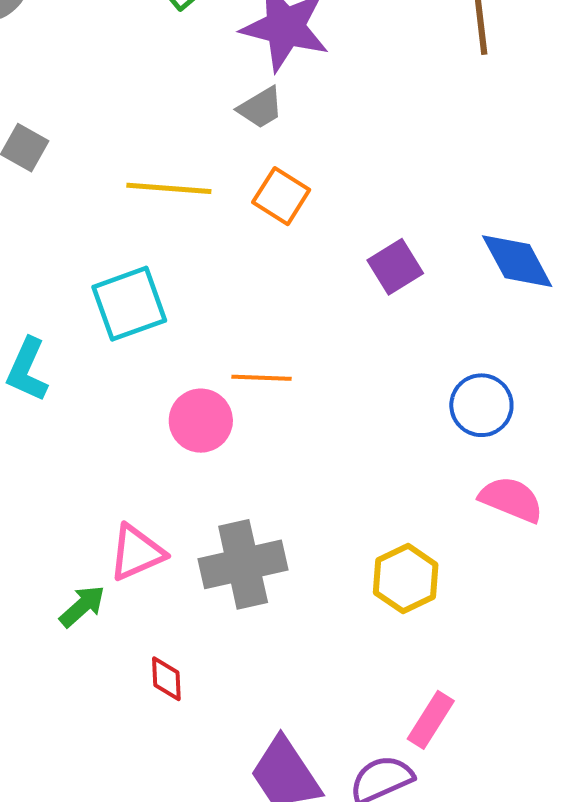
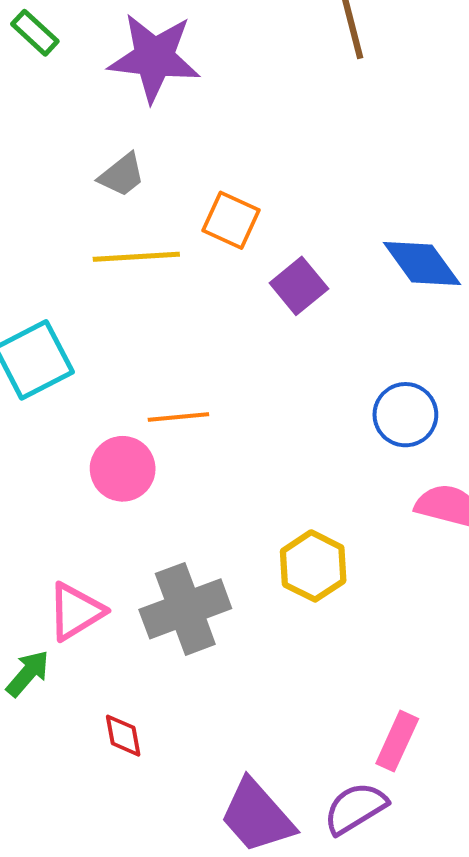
gray trapezoid: (261, 108) -> (122, 175), moved
yellow line: (169, 188) -> (136, 257), moved
orange square: (281, 196) -> (231, 220), moved
yellow hexagon: (406, 579) -> (313, 566), moved

